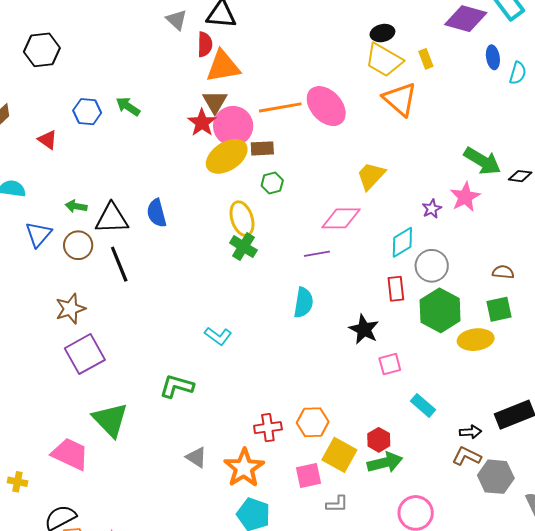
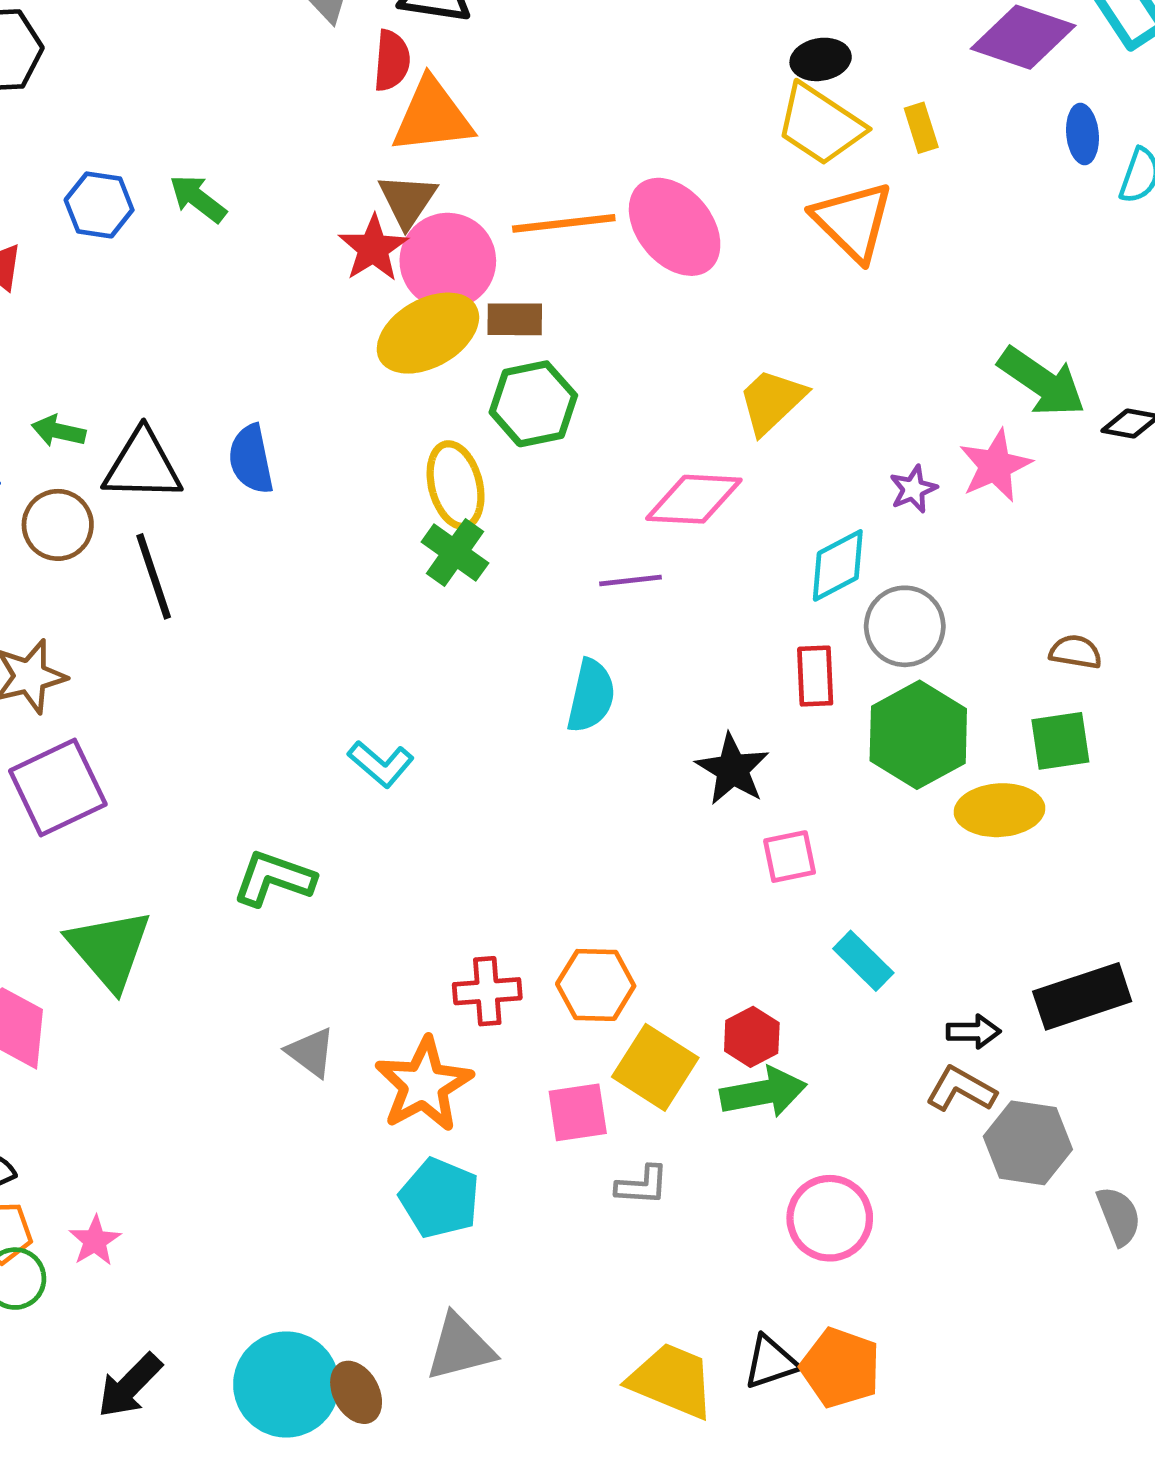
green hexagon: (272, 183) -> (533, 404), size x1.6

